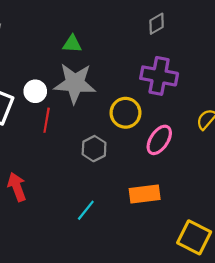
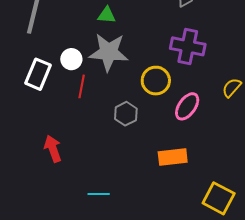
cyan line: (86, 210) -> (99, 194), moved, turned 50

